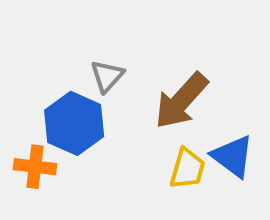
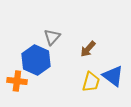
brown arrow: (181, 101) -> (88, 49), size x0.6

